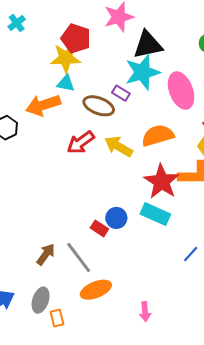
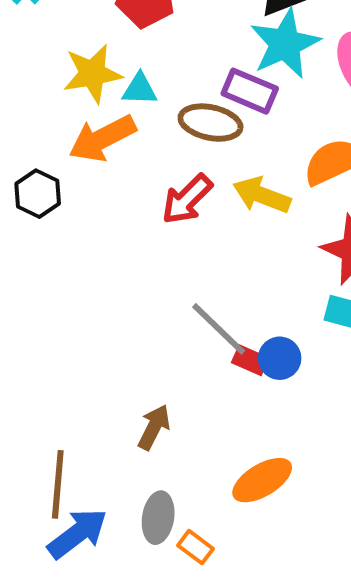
yellow star: (66, 58) -> (92, 74), moved
purple rectangle: (121, 93) -> (250, 91), size x1.5
blue circle: (116, 218) -> (280, 358), moved
gray line: (79, 258) -> (219, 329), moved
orange rectangle: (57, 318) -> (195, 547), turned -30

